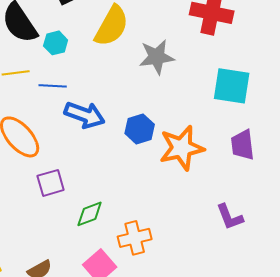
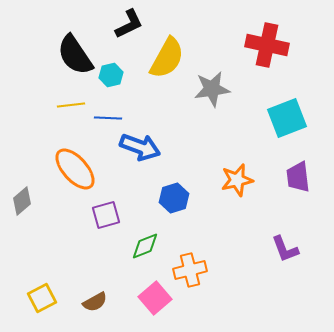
cyan square: (232, 86) -> (287, 118), turned -30
blue hexagon: (140, 129) -> (174, 198), moved
orange star: (182, 148) -> (237, 180), size x0.7

